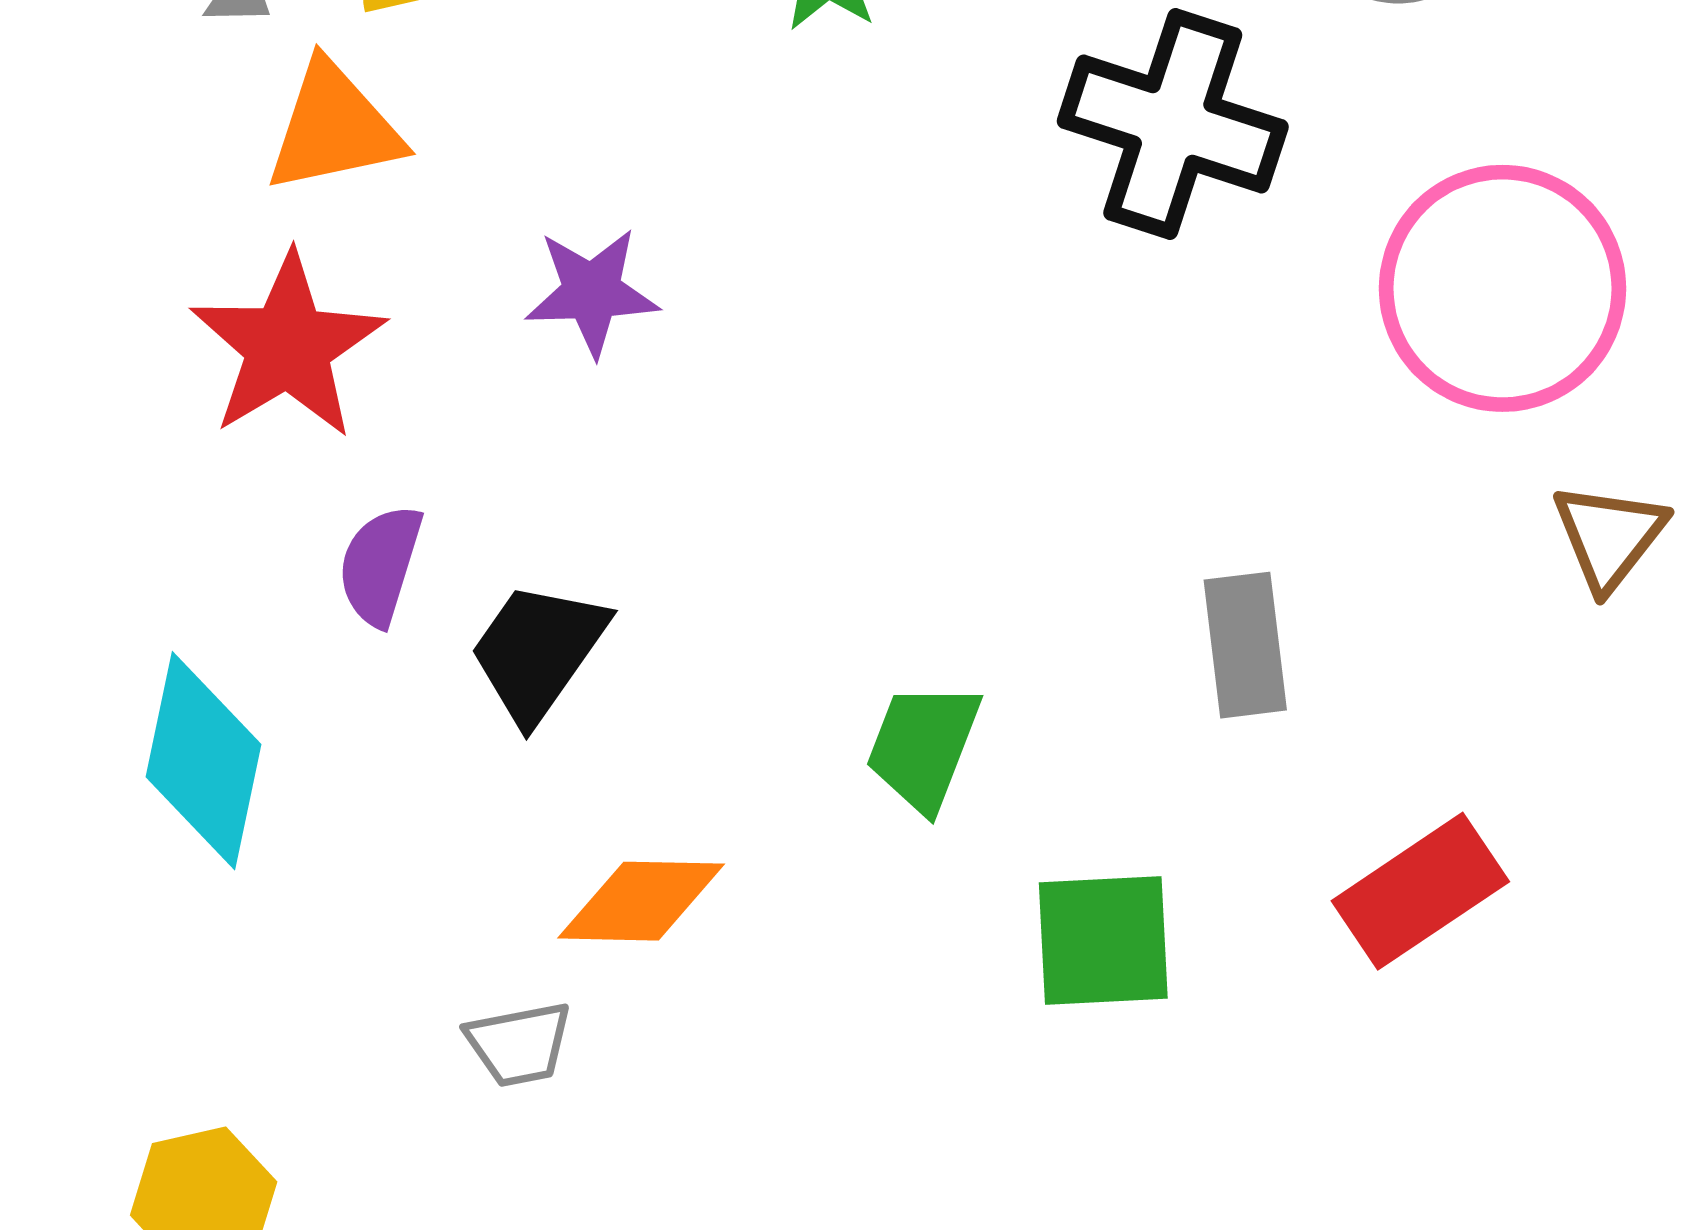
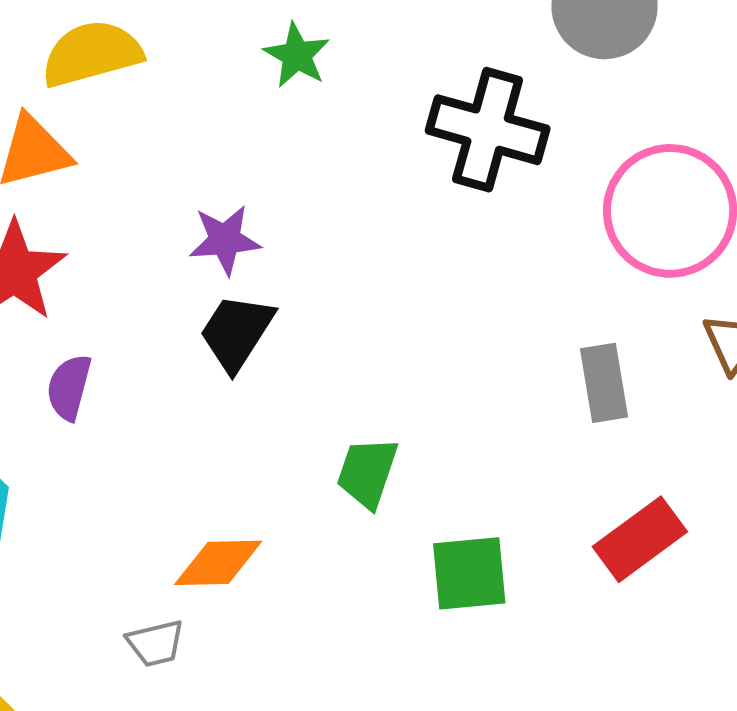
purple star: (592, 292) -> (225, 240), moved
gray rectangle: (1245, 645) -> (604, 383), moved
black trapezoid: (538, 651) -> (237, 332), moved

